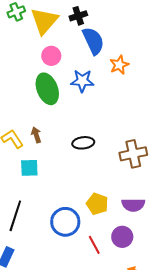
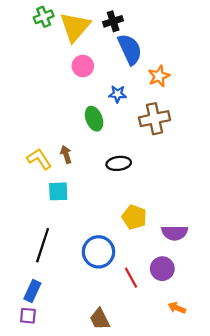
blue star: (82, 81) -> (118, 94), size x0.7
green ellipse: (47, 89) -> (94, 119), moved, size x0.7
brown cross: (133, 154) -> (154, 119), moved
yellow pentagon: (97, 204) -> (134, 217), moved

